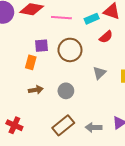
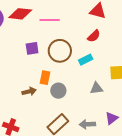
cyan rectangle: (92, 19) -> (86, 60), moved
orange rectangle: (31, 62) -> (45, 78), moved
gray triangle: (99, 73) -> (97, 88), moved, turned 40

